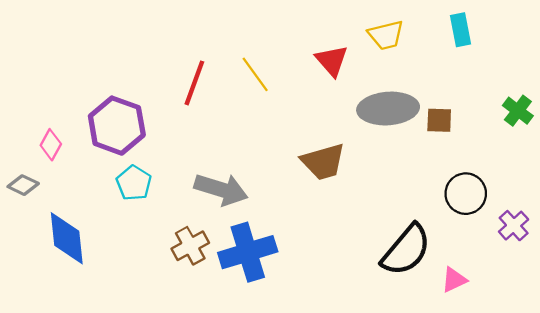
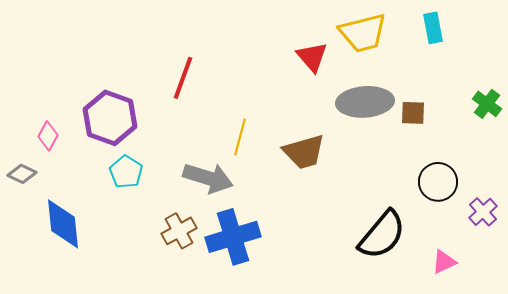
yellow trapezoid: (386, 35) -> (363, 33), size x1.4
yellow line: (255, 74) -> (240, 137), moved, turned 51
pink triangle: (454, 280) -> (444, 262), moved

